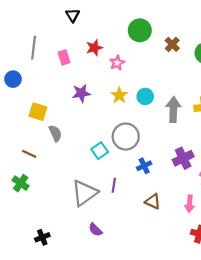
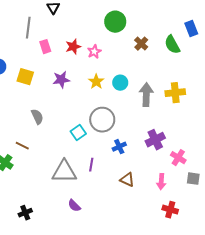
brown cross: (172, 44) -> (141, 44), moved
gray line: (34, 48) -> (28, 28), moved
red star: (94, 48) -> (73, 47), moved
yellow square: (38, 112) -> (25, 77), moved
brown line: (29, 154) -> (22, 146), moved
gray triangle: (85, 193) -> (64, 172), turned 36

